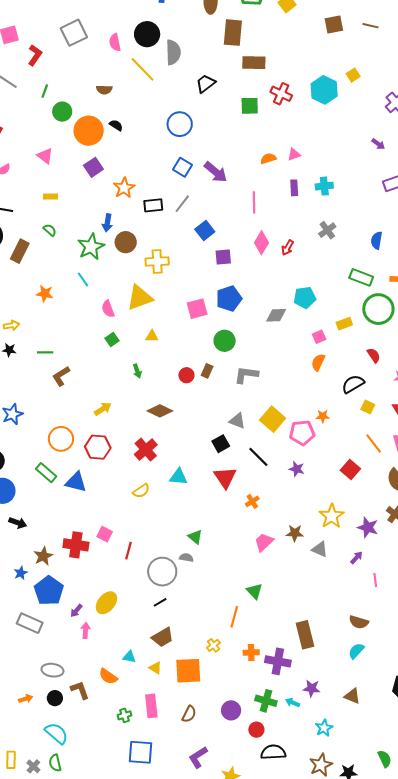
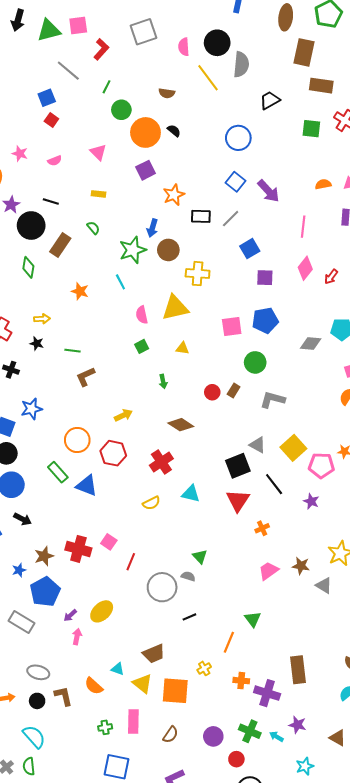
black square: (221, 444) -> (238, 466), size x1.4
black line: (160, 602) -> (189, 617), moved
yellow triangle: (155, 668) -> (142, 684), size x1.5

